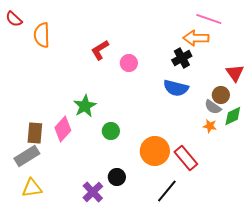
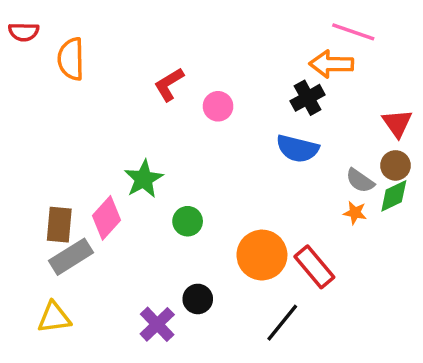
red semicircle: (14, 19) -> (24, 32), turned -42
brown circle: (221, 95) -> (395, 165), moved
gray rectangle: (27, 156) -> (71, 257), moved

